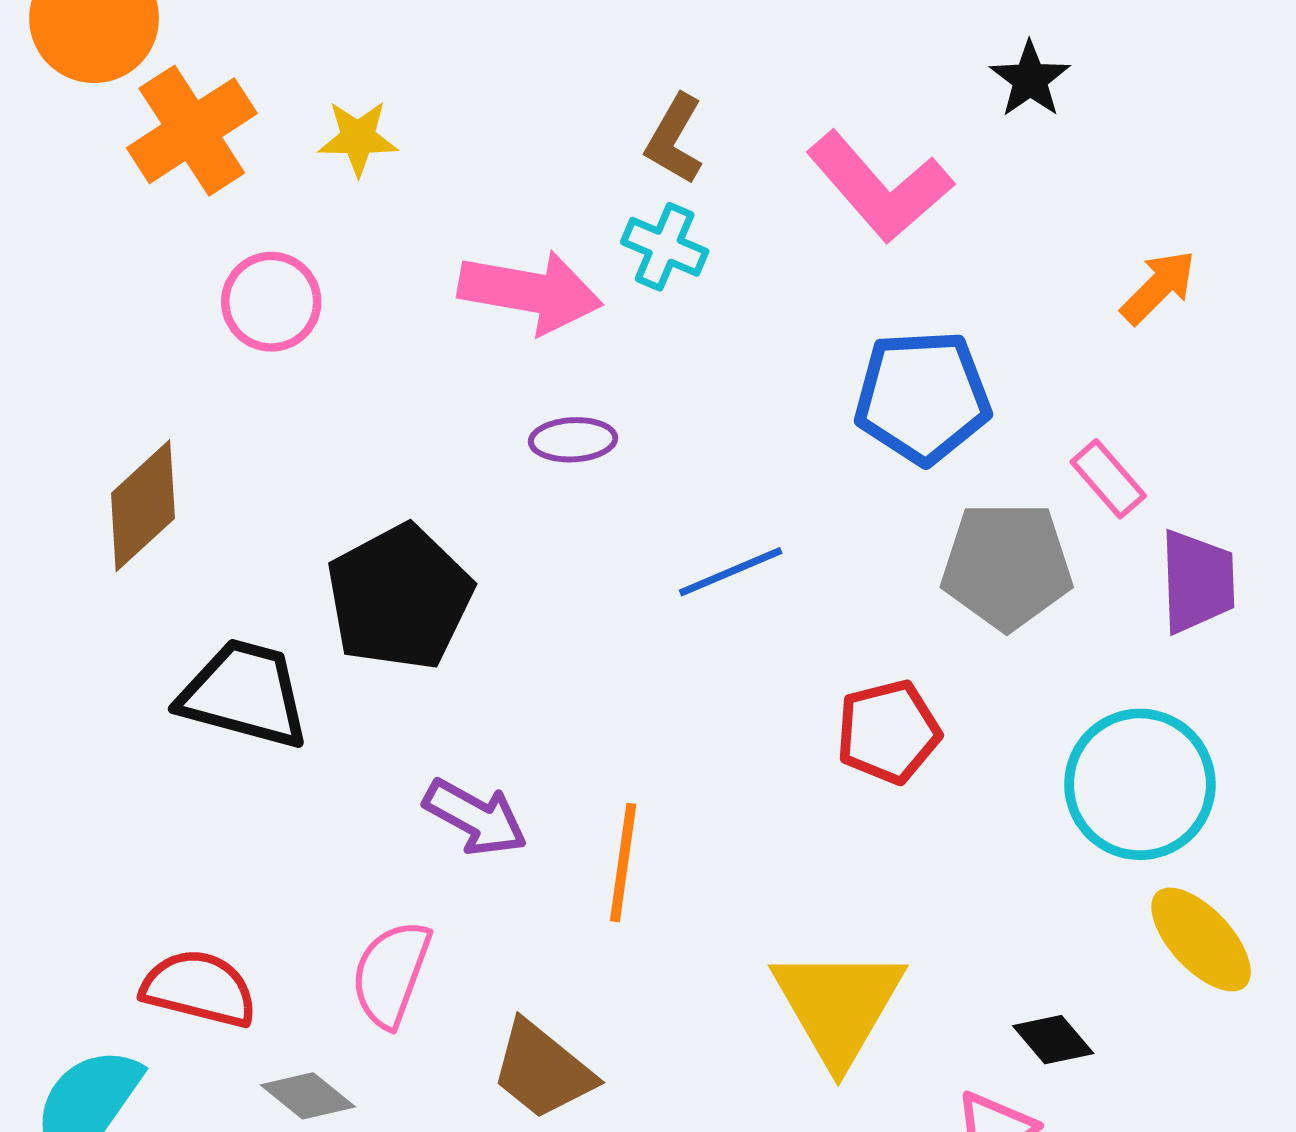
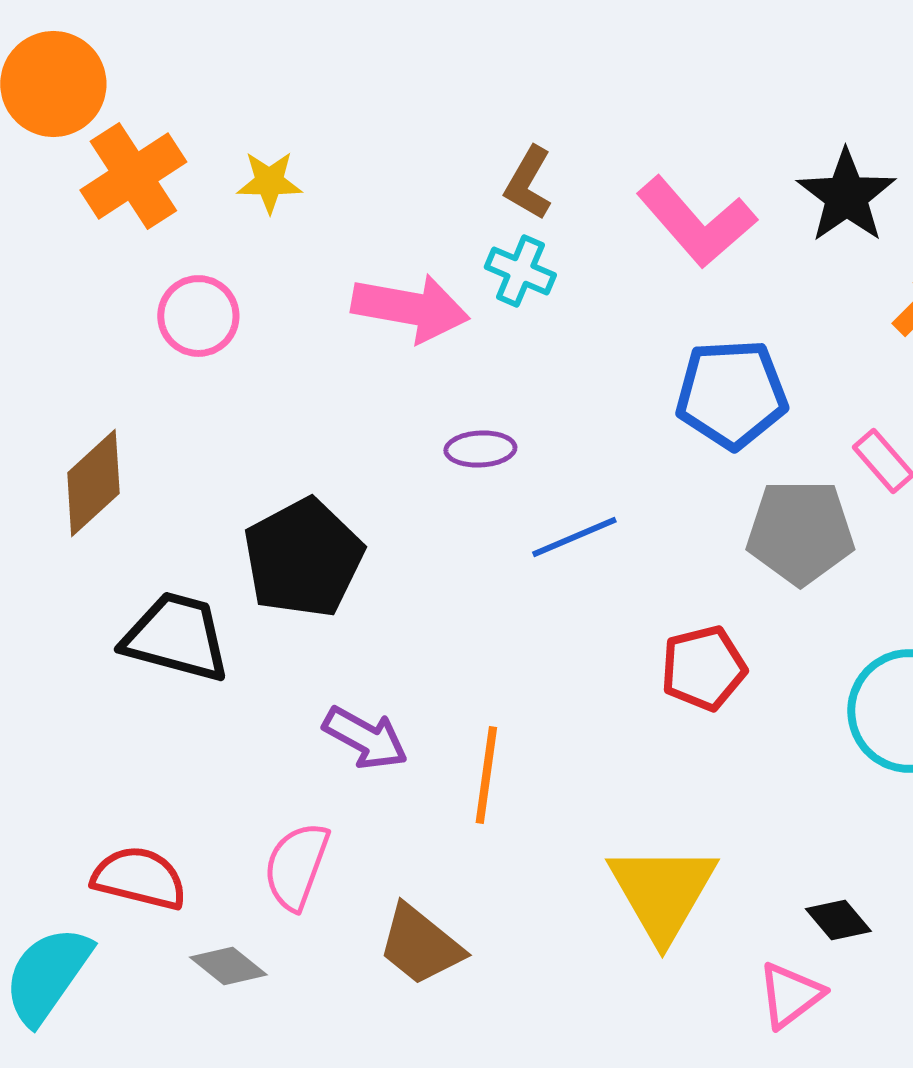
black star: (1030, 79) -> (846, 196), moved, size x1.5
purple ellipse: (573, 440) -> (480, 449), moved

